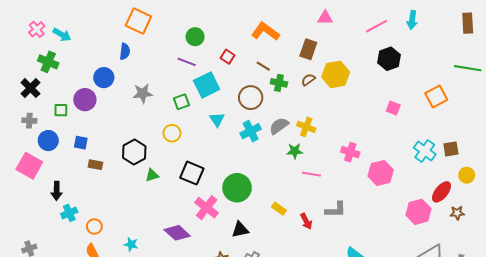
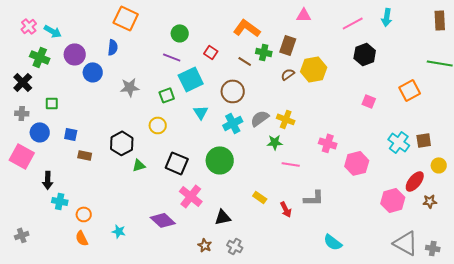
green cross: (279, 83) -> (264, 52), moved
purple circle: (85, 100) -> (75, 54), moved
green circle: (237, 188) -> (220, 160), moved
cyan cross: (69, 213) -> (60, 201), turned 35

